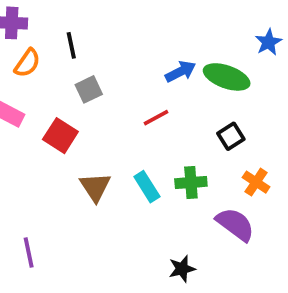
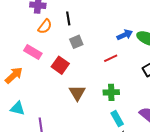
green cross: (191, 183) -> (111, 92), moved
cyan rectangle: (147, 187) -> (117, 119), moved

